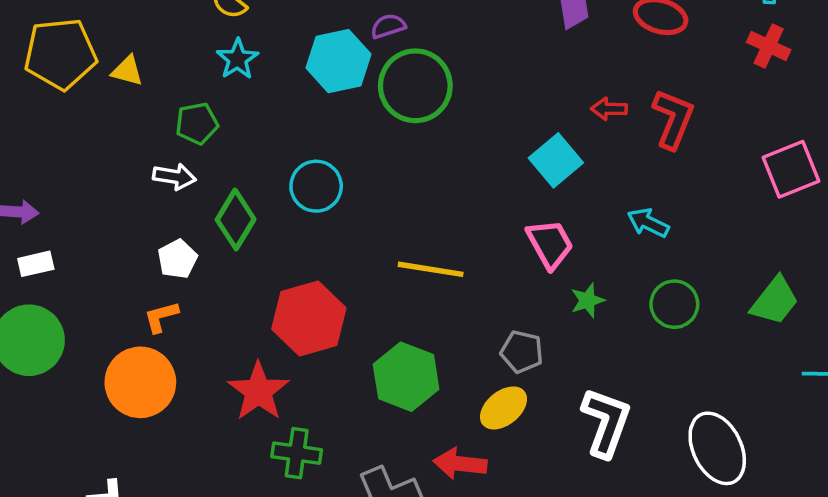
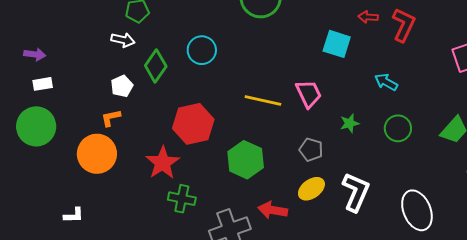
cyan square: (556, 160) -> (337, 44), turned -36
pink trapezoid: (550, 244) -> (309, 94), moved
yellow ellipse: (503, 408) -> (311, 189), moved

